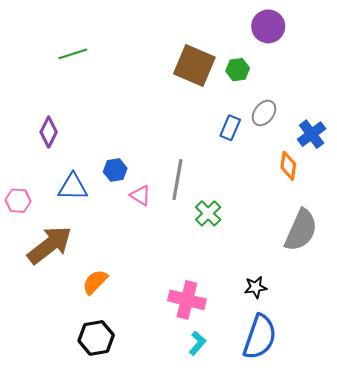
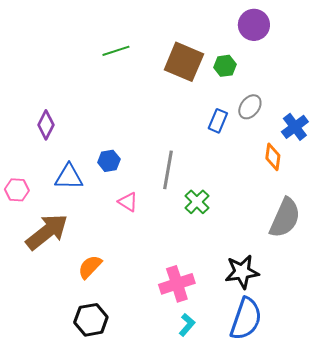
green line: (73, 54) -> (116, 51), moved
pink triangle: (140, 195) -> (128, 202), moved
black star: (256, 287) -> (242, 272), size x1.6
pink cross: (187, 300) -> (177, 284), turned -32

